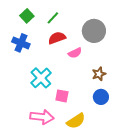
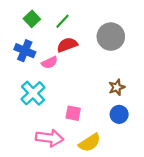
pink semicircle: (75, 53) -> (50, 62), moved
cyan cross: (41, 78) -> (33, 93), moved

